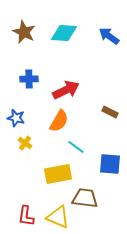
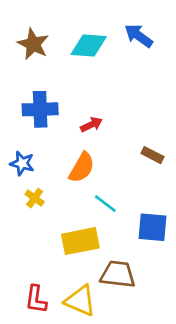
blue arrow: (109, 36) -> (139, 36), moved
blue cross: (29, 79) -> (40, 109), size x1.4
red arrow: (66, 90) -> (91, 125), size x0.6

